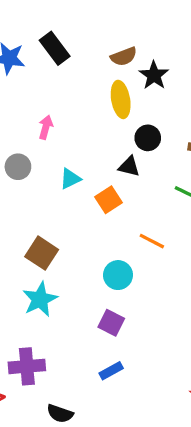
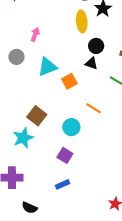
black triangle: (129, 166) -> (91, 63), moved
cyan triangle: (70, 179) -> (47, 67), size x1.5
brown square: (42, 253) -> (37, 116), moved

